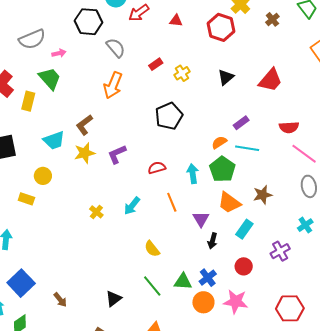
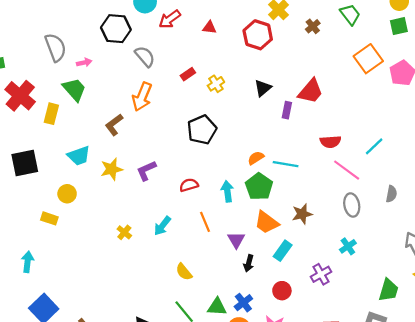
gray semicircle: (32, 39) -> (56, 47), turned -88
purple rectangle: (241, 123) -> (287, 110), moved, turned -42
brown L-shape: (84, 125) -> (114, 125), moved

